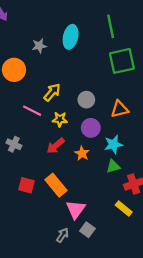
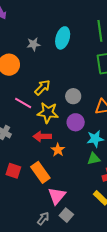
yellow star: (60, 119) -> (48, 113), size x1.5
red arrow: (55, 146) -> (42, 136), turned 36
orange star: (82, 153) -> (58, 150), moved

